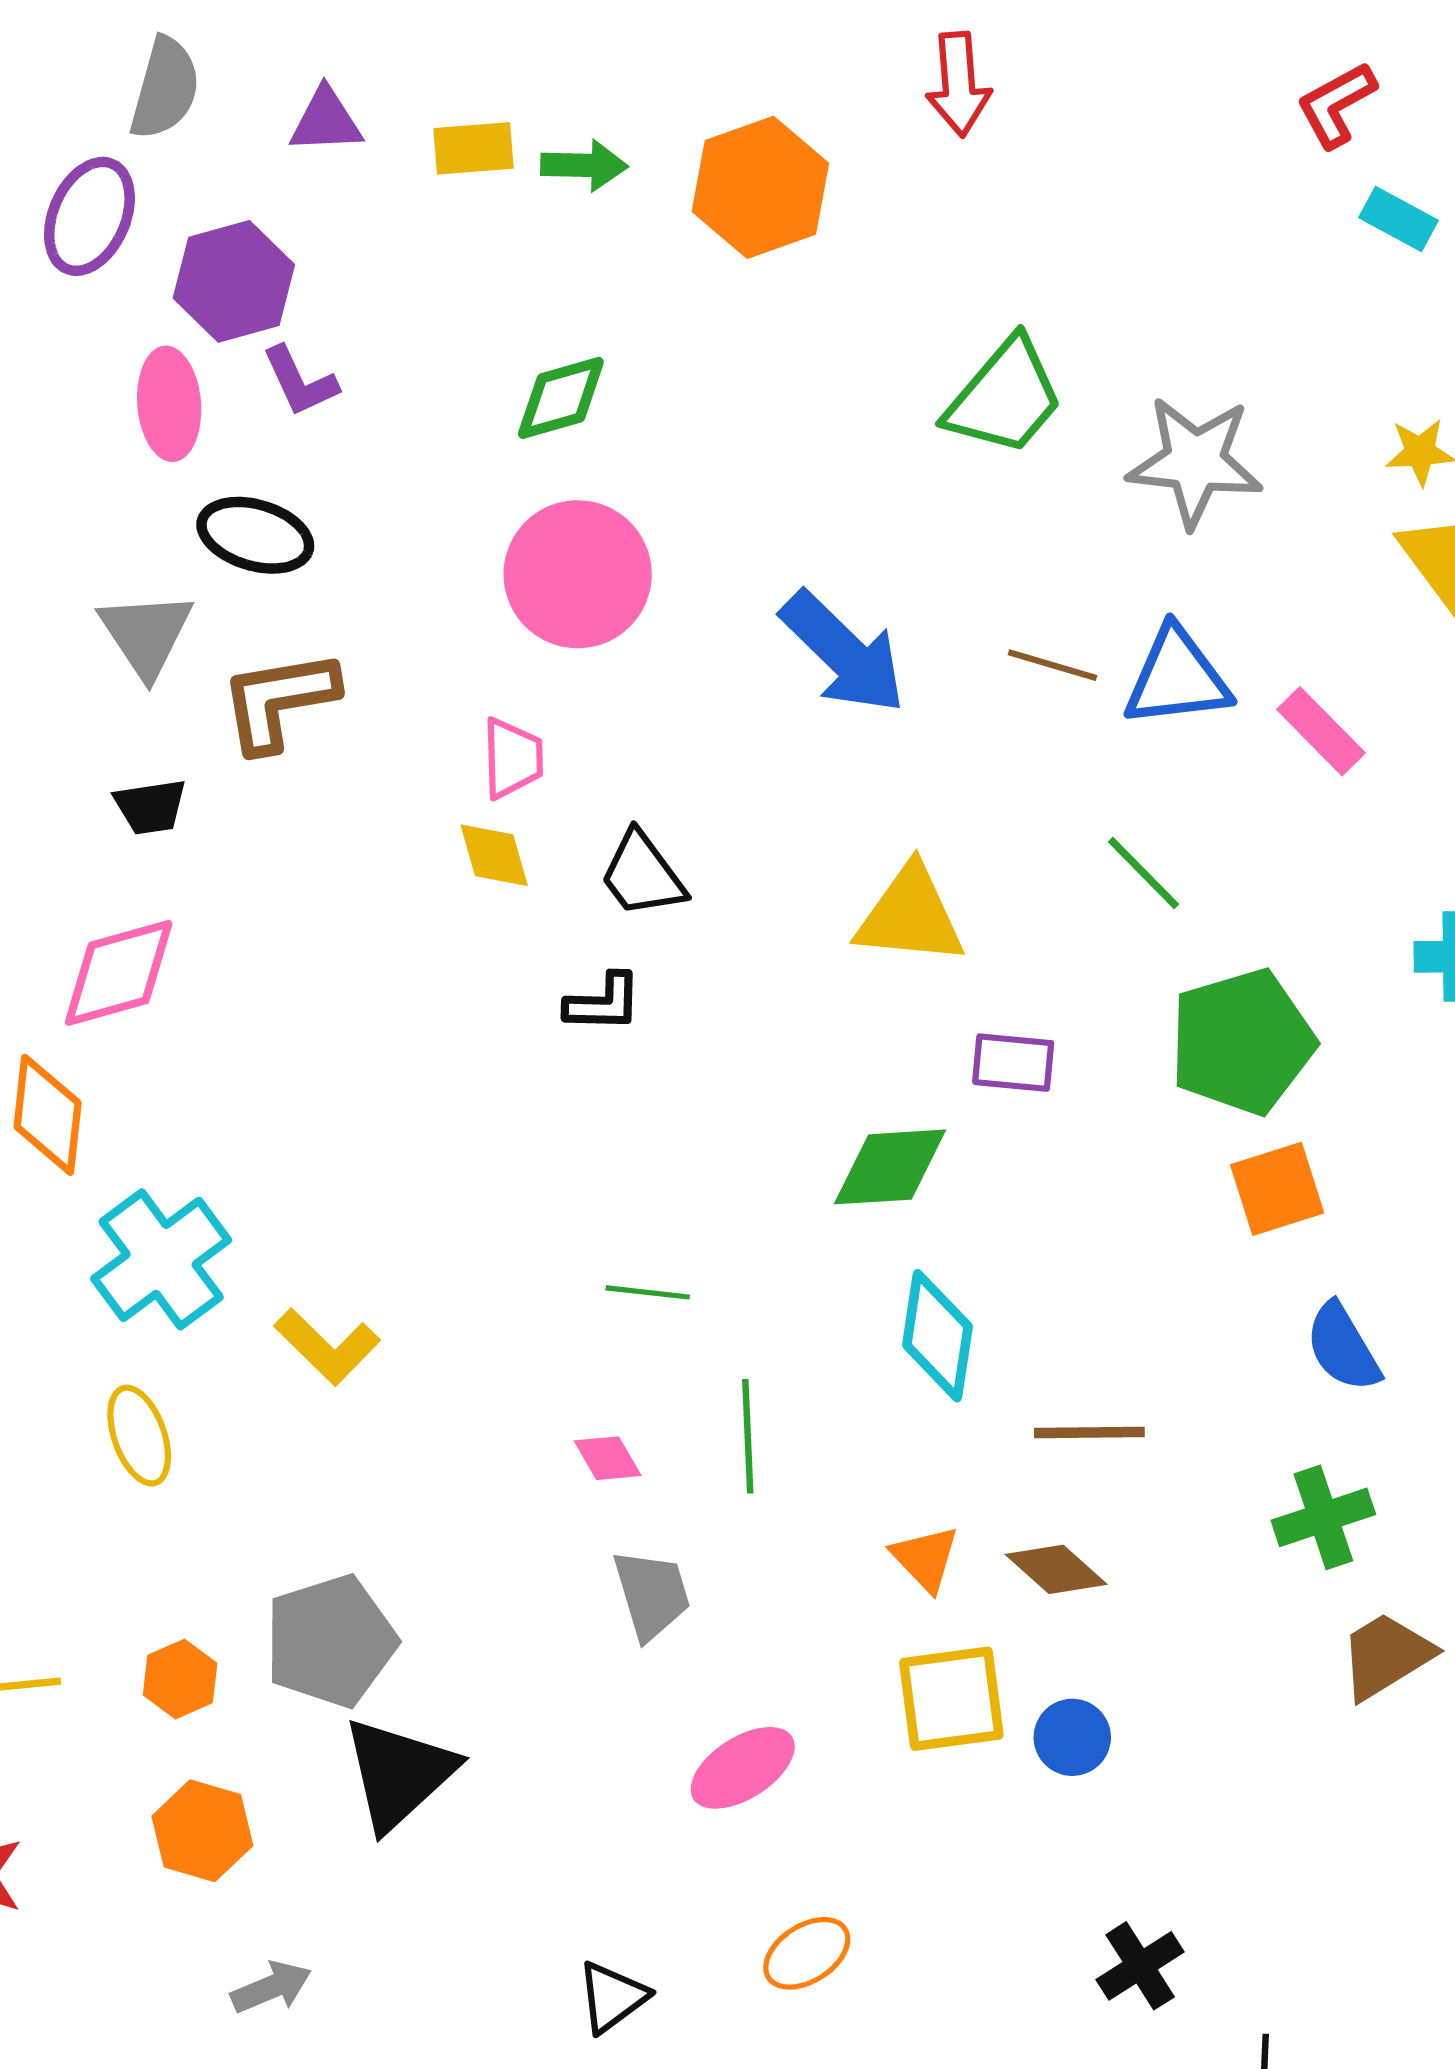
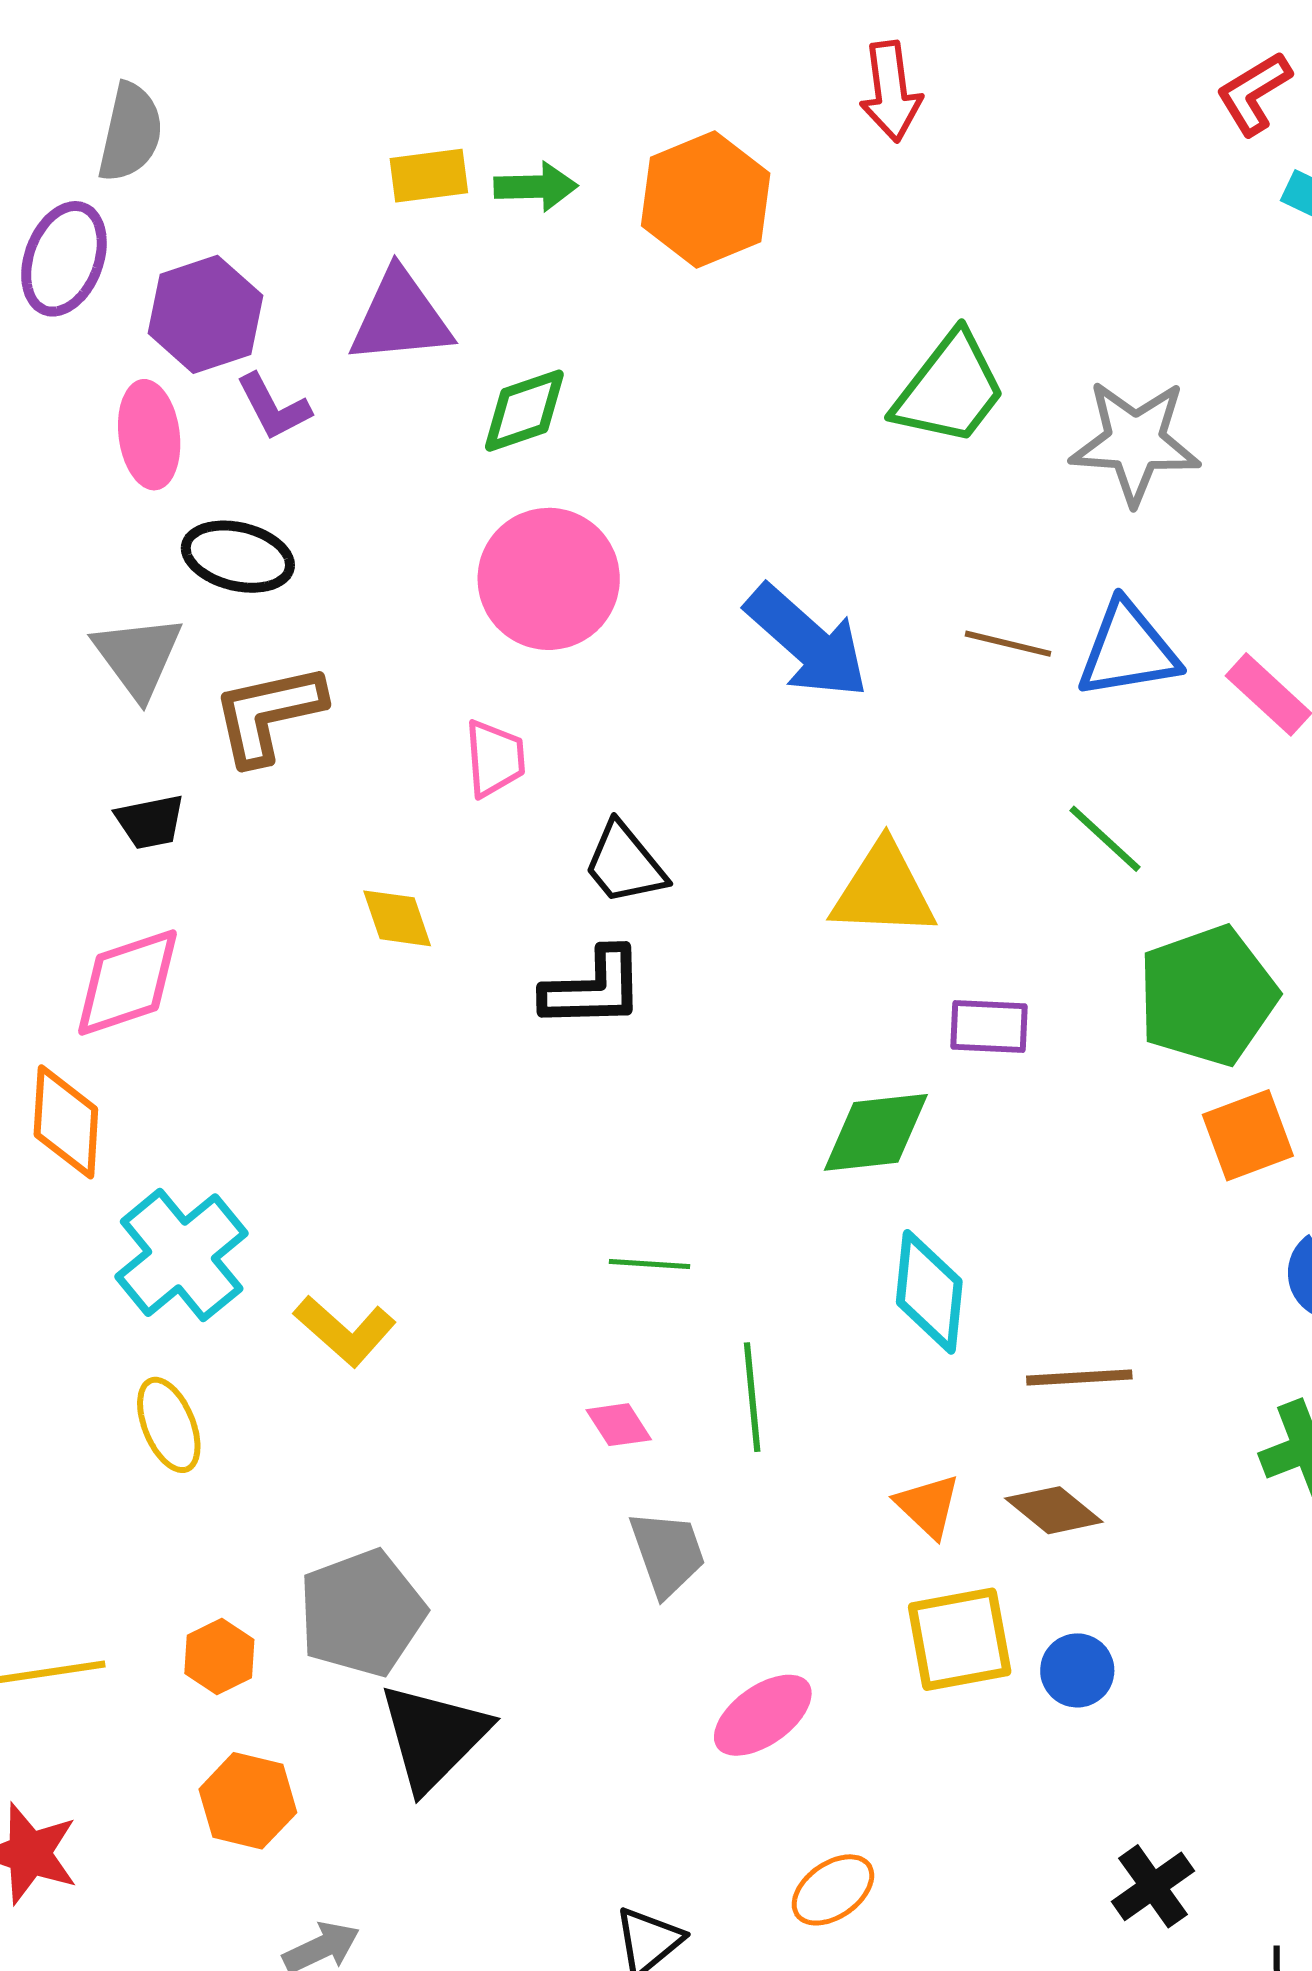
purple triangle: (326, 121) -> (400, 317), moved, size x1.5
yellow diamond: (494, 855) -> (397, 918), moved
black L-shape: (603, 1003) -> (593, 988), size x1.4

